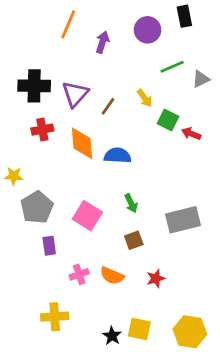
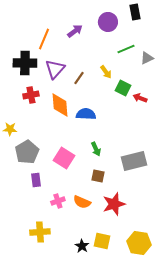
orange line: (68, 24) -> (44, 39), moved
purple arrow: (102, 42) -> (75, 31), turned 35
brown square: (134, 240) -> (98, 176), turned 32
red star: (156, 278) -> (114, 204), size x1.6

